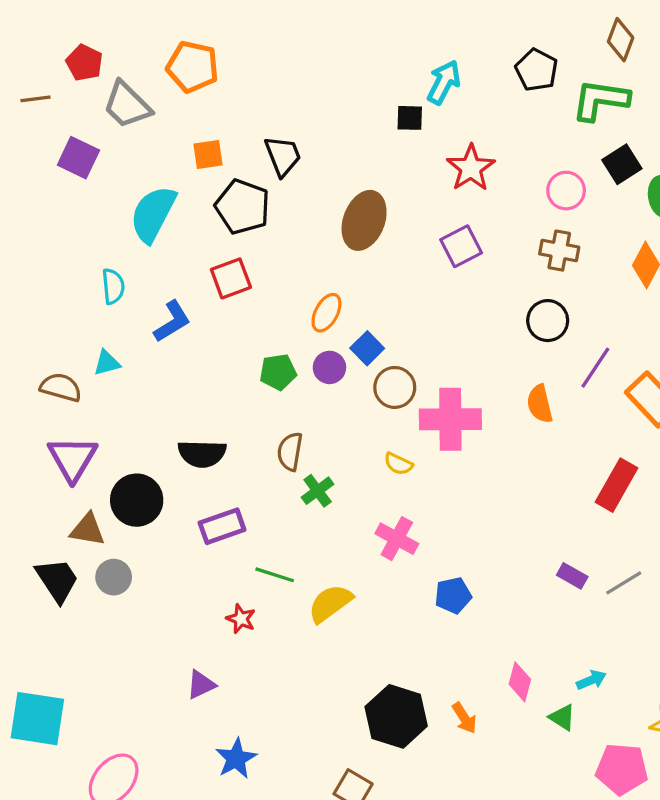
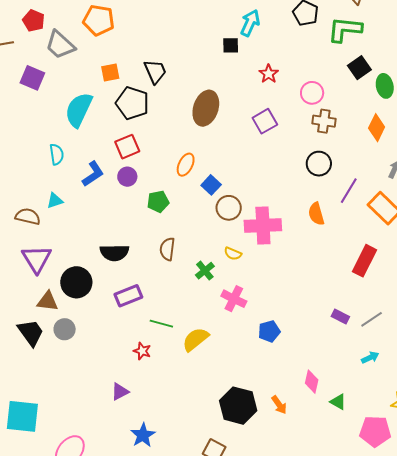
red star: (471, 168) -> (269, 74), size x0.7
pink circle: (566, 191) -> (312, 93), moved
purple circle: (329, 367) -> (127, 177), moved
green cross: (318, 491) -> (205, 271), moved
cyan arrow: (591, 680) -> (370, 358), moved

